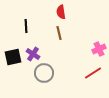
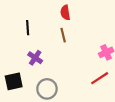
black square: (13, 57) -> (14, 81), moved
gray circle: (44, 73) -> (47, 89), moved

